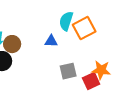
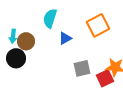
cyan semicircle: (66, 21) -> (50, 18), moved
blue triangle: (51, 41) -> (65, 38), turned -32

